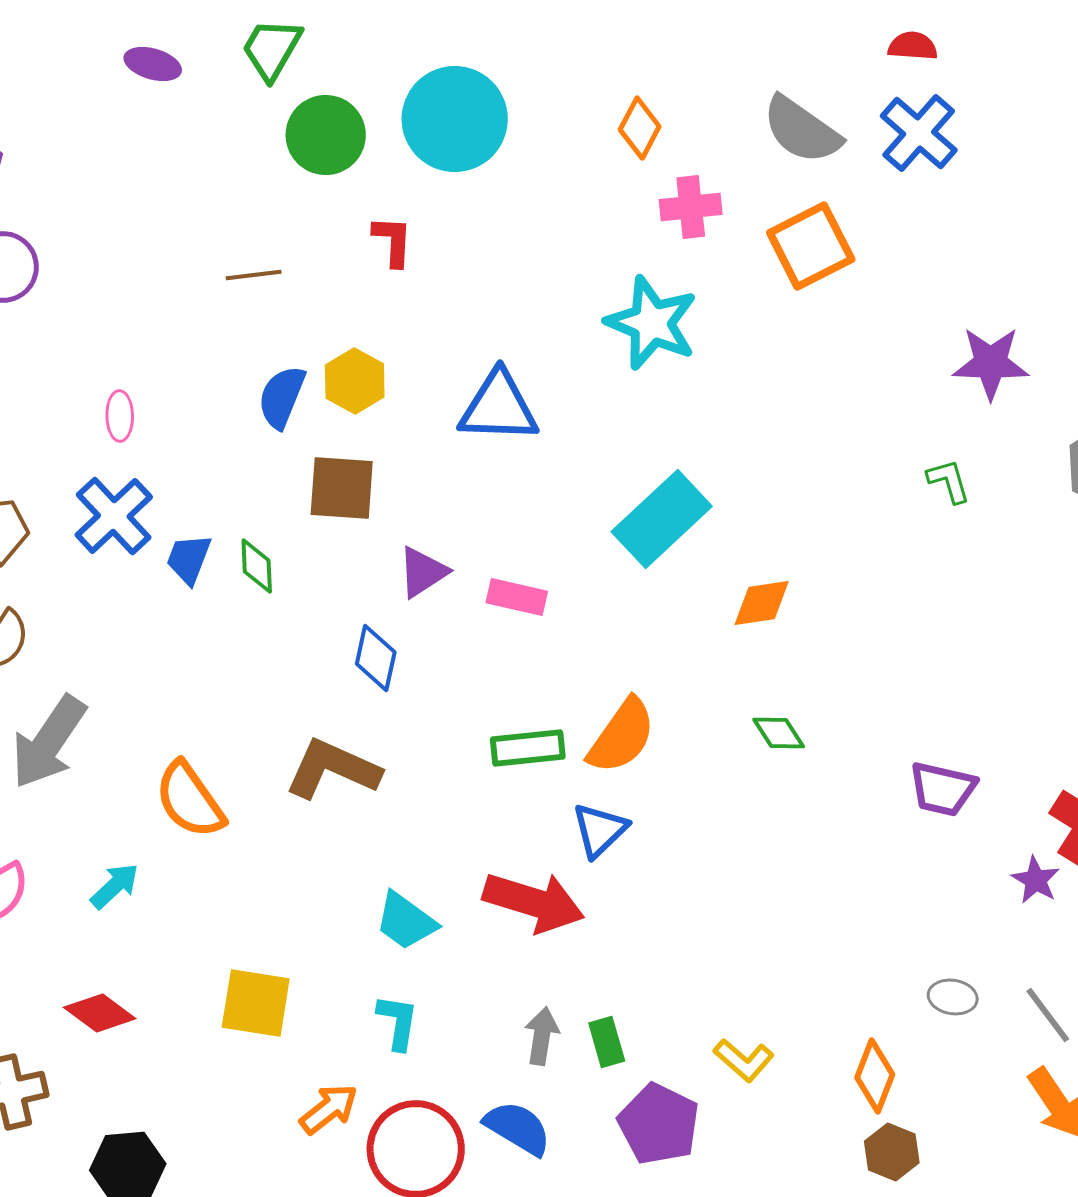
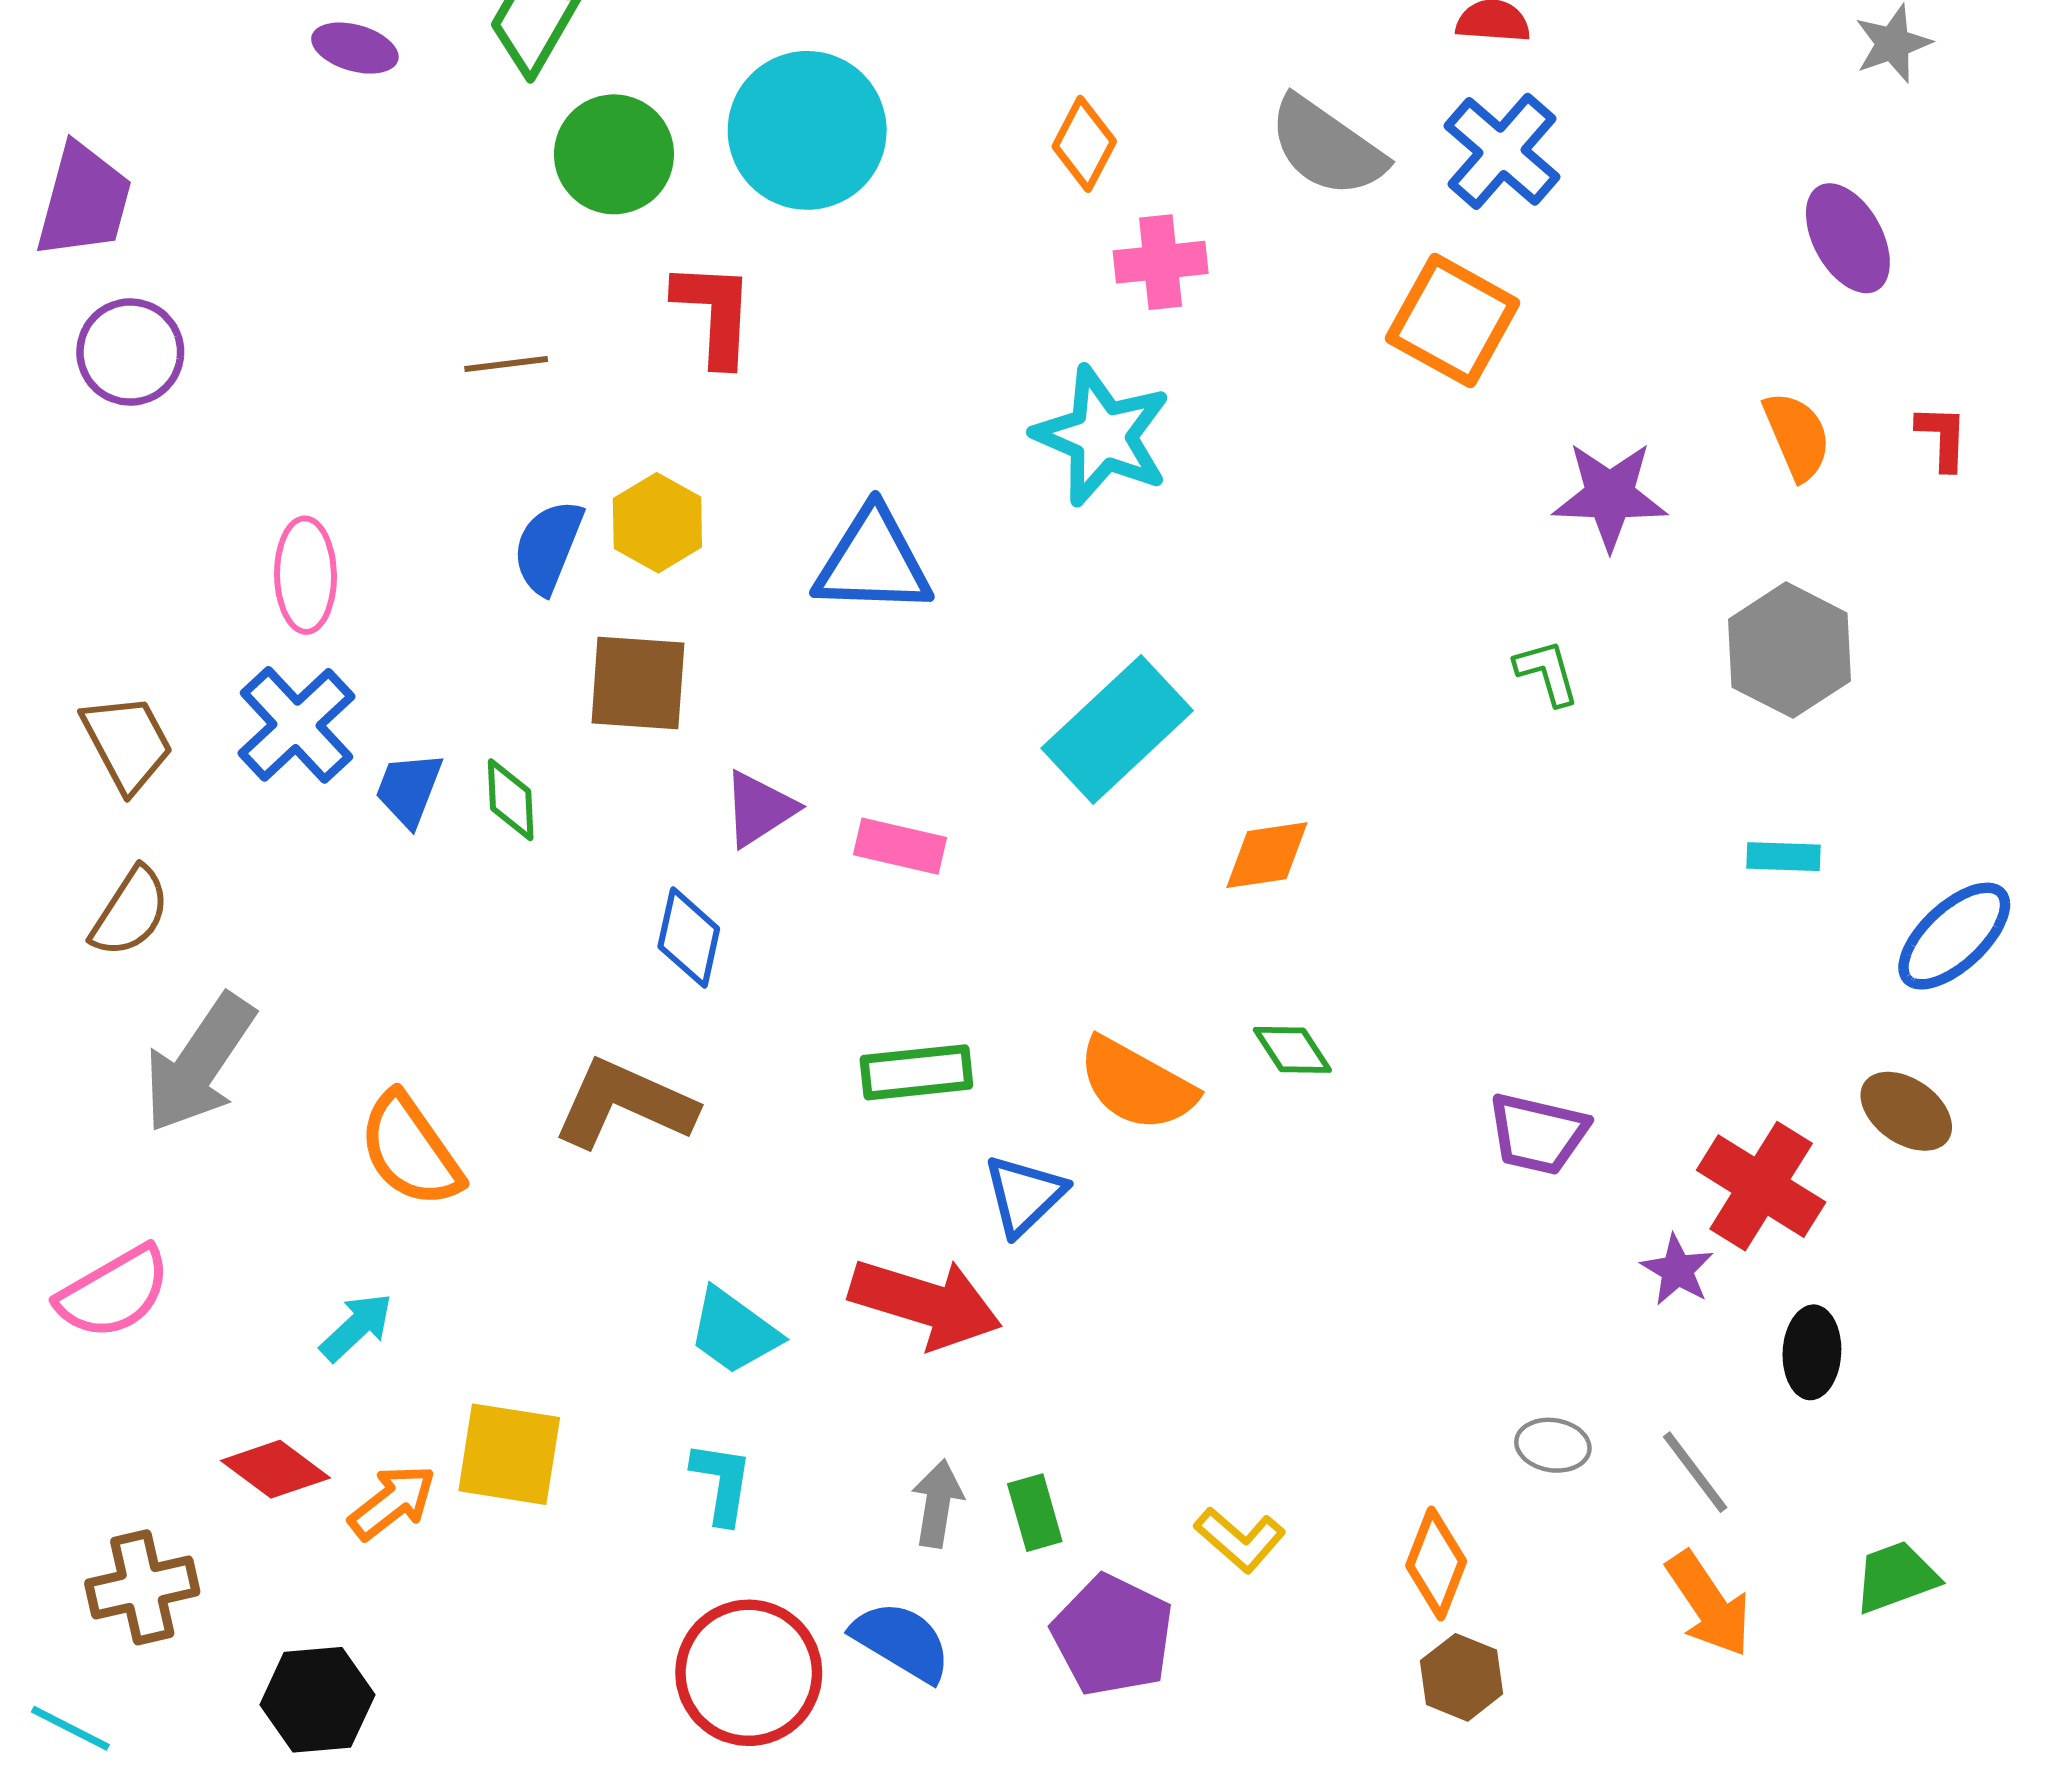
red L-shape: (393, 241) -> (714, 313), size x1.4
orange square: (811, 246) -> (1453, 321), moved, turned -34
pink ellipse: (120, 416) -> (305, 575), size x1.5
orange semicircle: (622, 736) -> (1137, 1084), moved, turned 84
cyan arrow: (115, 886) -> (356, 1327), moved
orange arrow: (329, 1109) -> (392, 1502), moved

